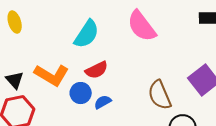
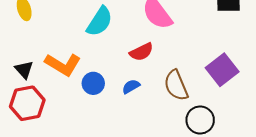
red semicircle: (97, 70) -> (141, 52), moved
blue semicircle: (103, 102) -> (131, 86), moved

